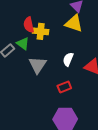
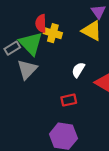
green triangle: (23, 44) -> (31, 43), size x1.6
gray triangle: (38, 65) -> (27, 69), moved

